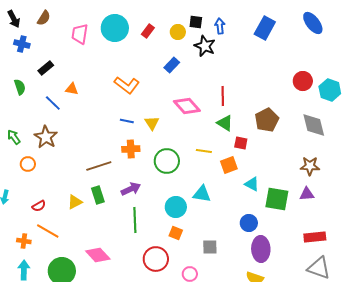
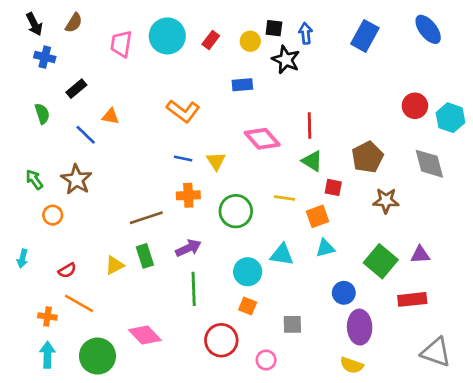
blue rectangle: (172, 65) -> (242, 85), turned 42
brown star: (310, 166) -> (386, 201), moved
cyan triangle: (252, 184) -> (325, 248), moved, turned -42
green square: (277, 199) -> (381, 261), turned 30
red rectangle: (315, 237) -> (412, 299), moved

